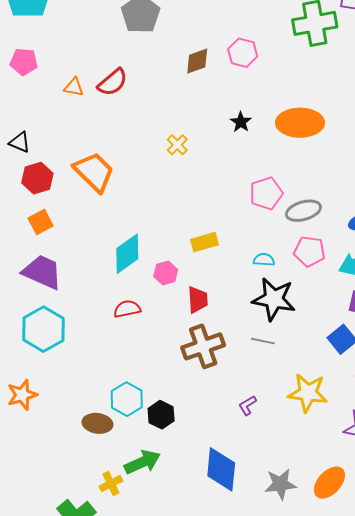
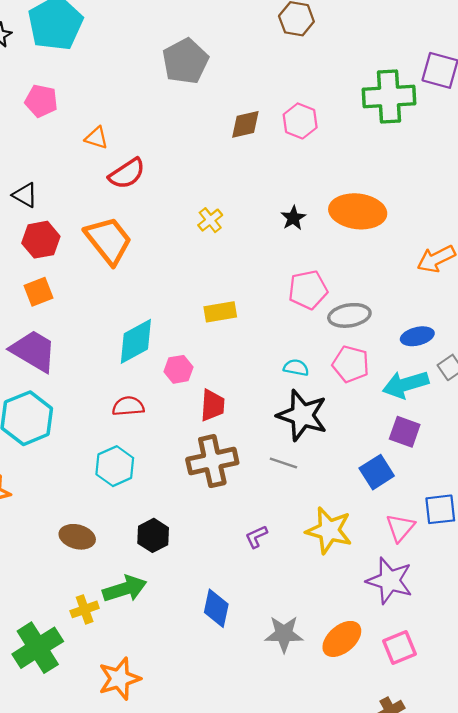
red semicircle: (113, 82) -> (127, 174), moved
black star: (241, 122) -> (293, 218), moved
yellow rectangle: (204, 242) -> (220, 312), moved
cyan hexagon: (127, 399) -> (115, 466), moved
blue diamond: (221, 469) -> (216, 608), size x0.7

